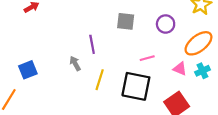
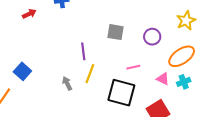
gray arrow: (75, 63) -> (67, 83), moved
blue square: (28, 70) -> (22, 71), turned -30
yellow line: (100, 80) -> (90, 74), moved

